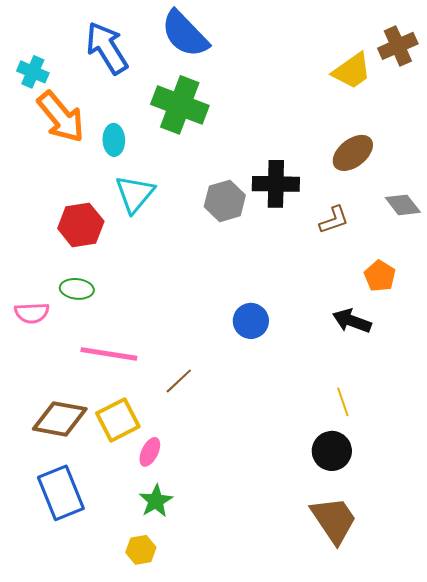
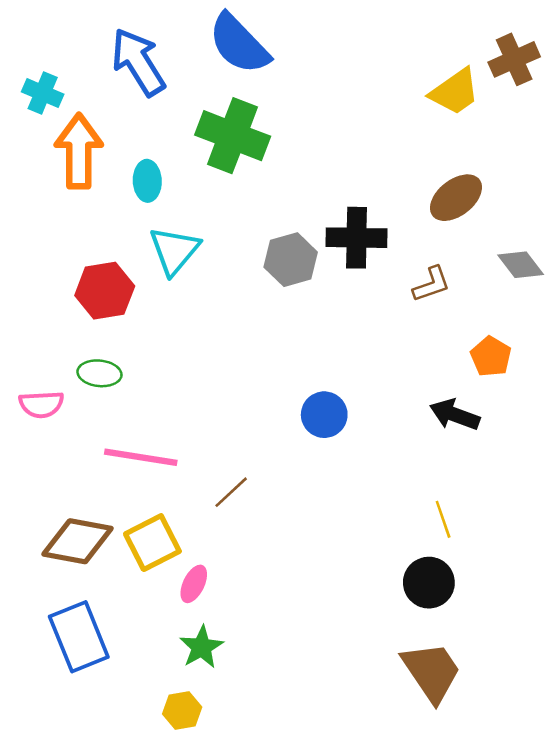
orange arrow: (61, 117) -> (79, 151), turned -140

